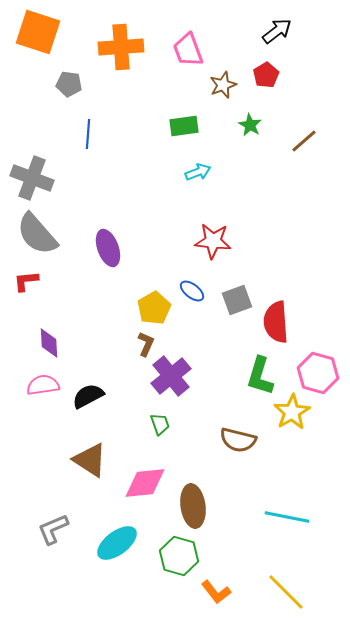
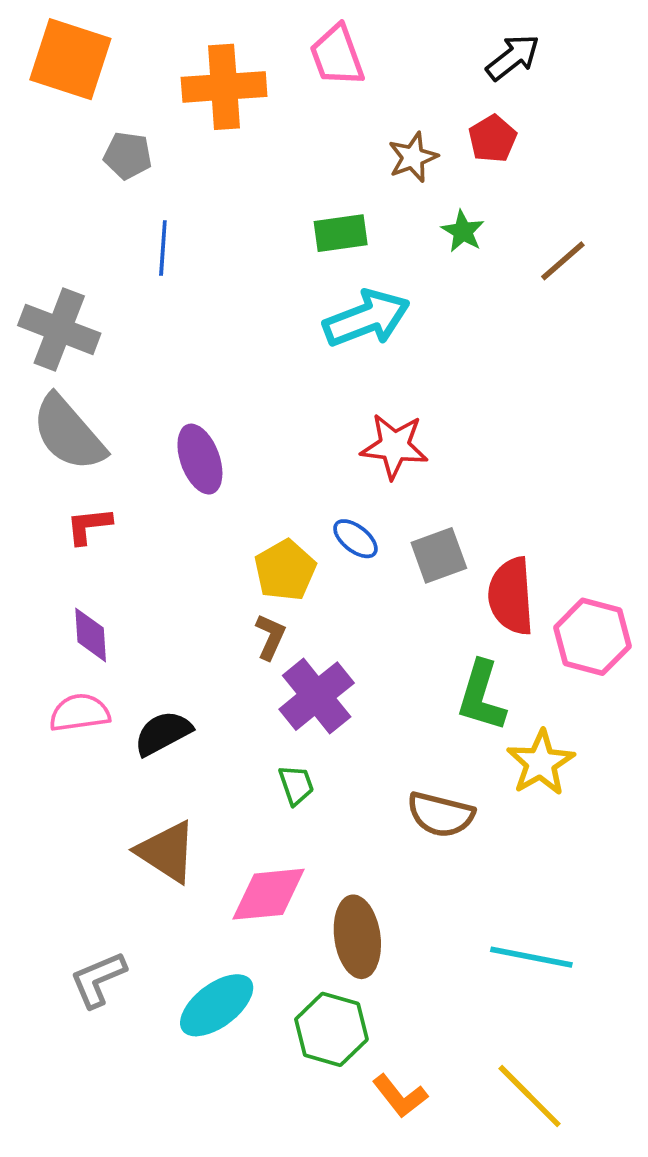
pink trapezoid: (188, 50) -> (337, 55), moved
cyan arrow: (198, 172) -> (367, 318), size x1.8
red L-shape: (26, 281) -> (89, 526), moved
pink hexagon: (318, 373) -> (592, 637), moved

